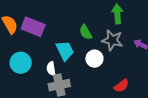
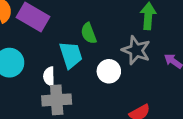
green semicircle: (86, 32) -> (89, 33), moved

